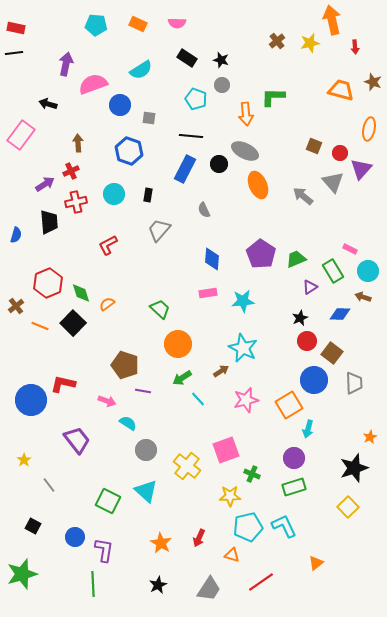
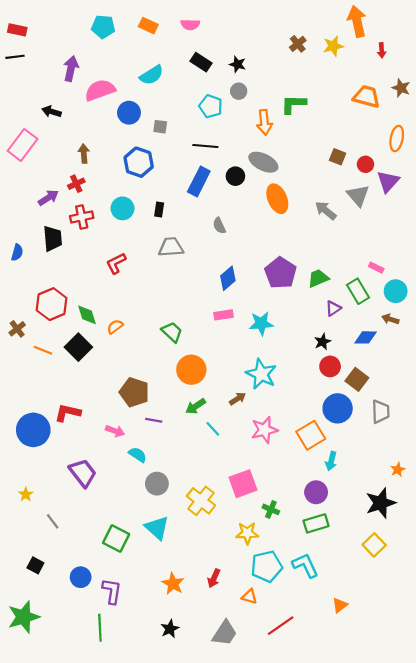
gray trapezoid: (159, 230) -> (171, 247), turned 45
blue diamond: (212, 259) -> (228, 278), turned 45

